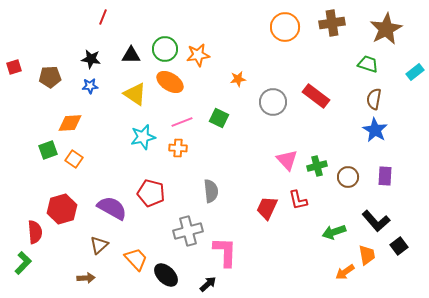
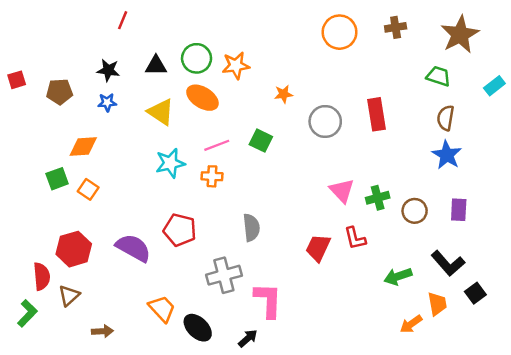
brown cross: (332, 23) -> (396, 27), size x0.7
red rectangle: (316, 96) -> (376, 114), turned 44
brown triangle: (99, 245) -> (69, 295), moved

